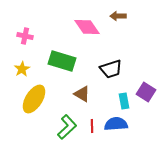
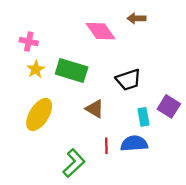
yellow star: (22, 69) -> (36, 69), moved
green L-shape: (67, 127) -> (74, 163), moved

